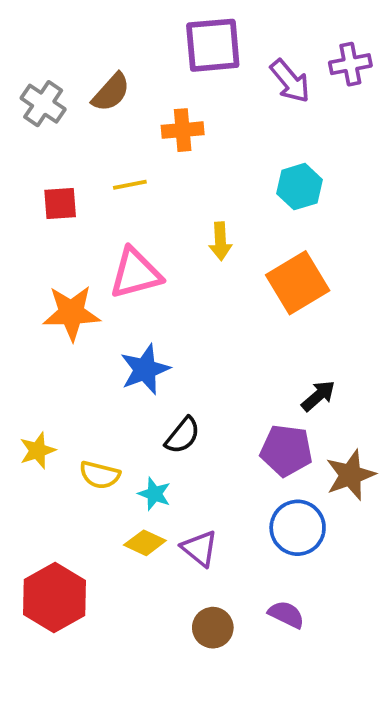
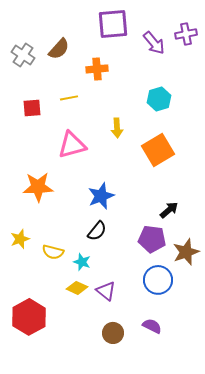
orange star: (71, 313) -> (38, 187), moved
blue star: (145, 369) -> (101, 196), moved

